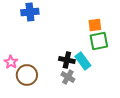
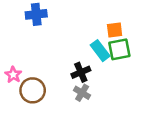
black cross: (67, 60) -> (81, 72), turned -35
cyan rectangle: (83, 61) -> (100, 51), moved

